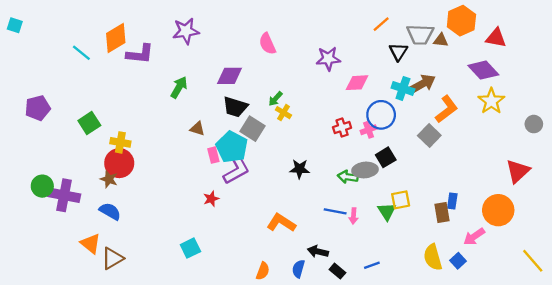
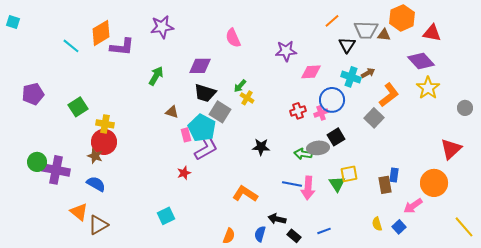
brown arrow: (422, 84) -> (368, 73), size x0.6
pink arrow: (354, 216) -> (308, 188), size x1.6
yellow semicircle: (433, 257) -> (377, 224), size x0.6

